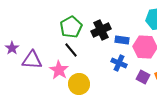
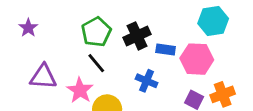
purple star: (12, 48) -> (28, 28), moved
blue cross: (119, 63) -> (147, 81), moved

